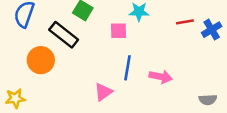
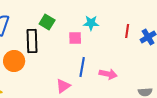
red line: (185, 22) -> (127, 31), turned -72
black rectangle: (64, 35) -> (32, 41), turned 50

